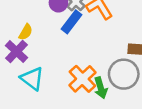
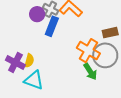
yellow semicircle: (26, 32) -> (29, 61), moved
orange cross: (82, 79) -> (88, 51), moved

